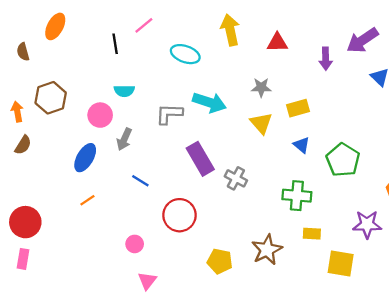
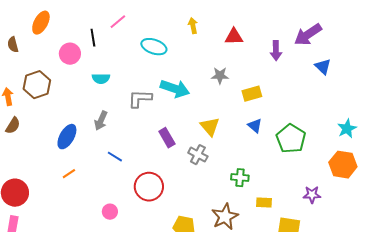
yellow arrow: (230, 30) -> (193, 26), size x0.6
pink circle: (100, 115) -> (70, 54), moved
yellow triangle: (261, 123) -> (210, 127), moved
purple rectangle: (200, 159) -> (167, 138), size x0.7
green cross: (297, 196) -> (240, 178), moved, size x0.7
purple star: (367, 224) -> (312, 195), size x0.7

